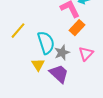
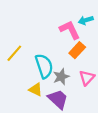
yellow triangle: (38, 65) -> (36, 90), turned -32

